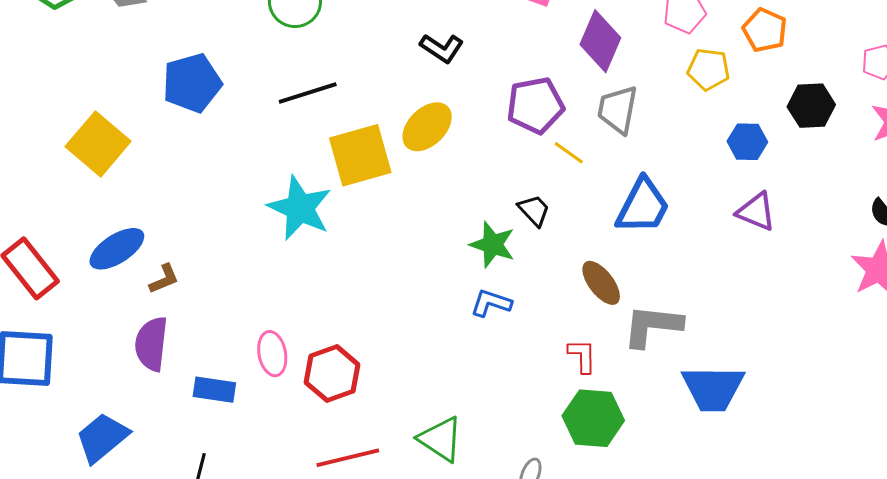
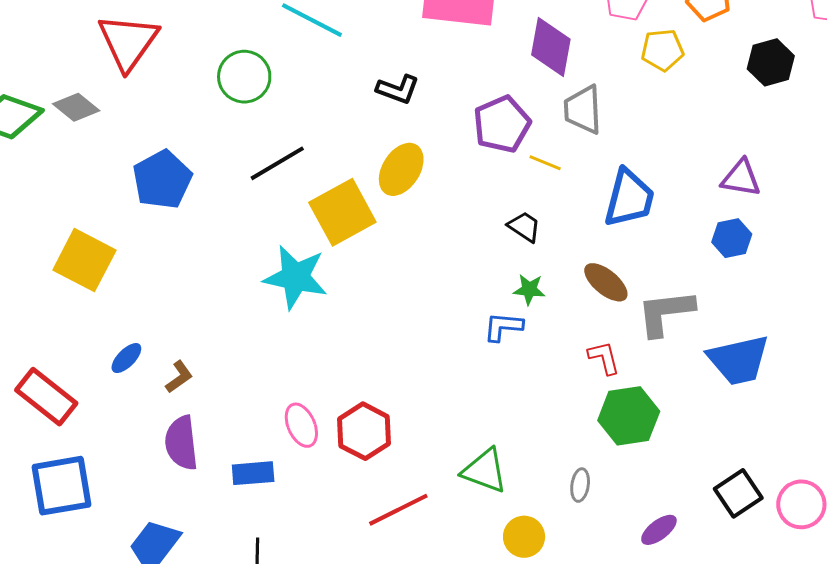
blue hexagon: (747, 142) -> (732, 238), moved
green star: (493, 245) -> (529, 289), moved, size x0.7
blue ellipse: (117, 249) -> (126, 358), size x0.6

